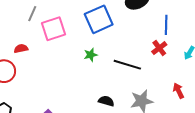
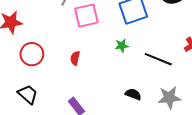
red semicircle: (21, 49) -> (75, 58), moved, turned -72

